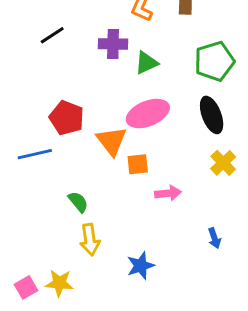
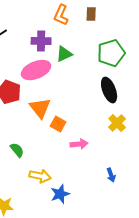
pink ellipse: (148, 114) -> (36, 70), moved
orange square: (138, 164) -> (58, 124), turned 35
yellow arrow: (90, 240) -> (40, 176), moved, turned -70

